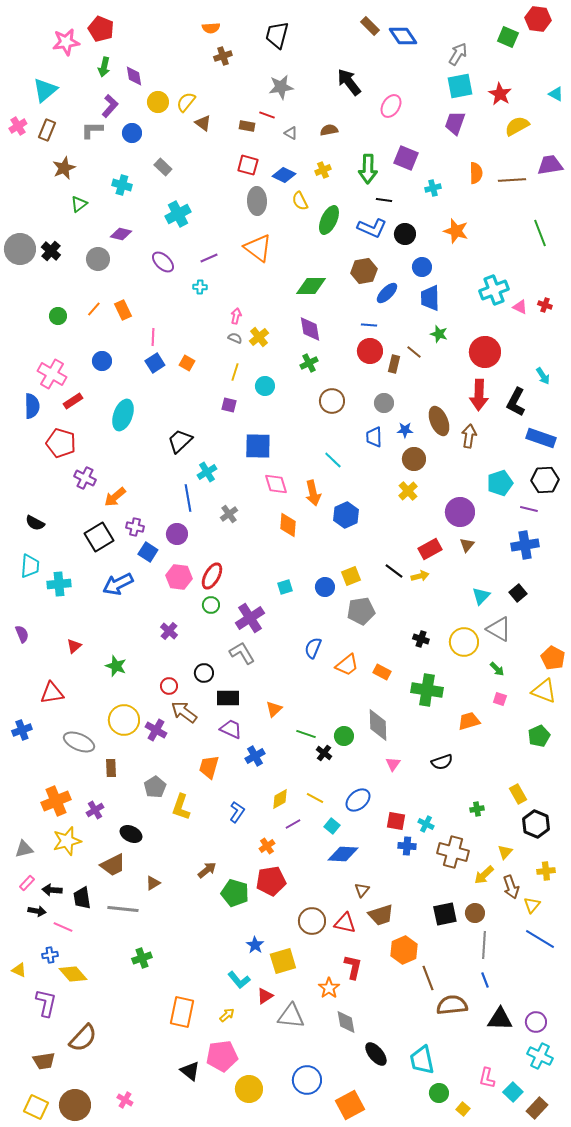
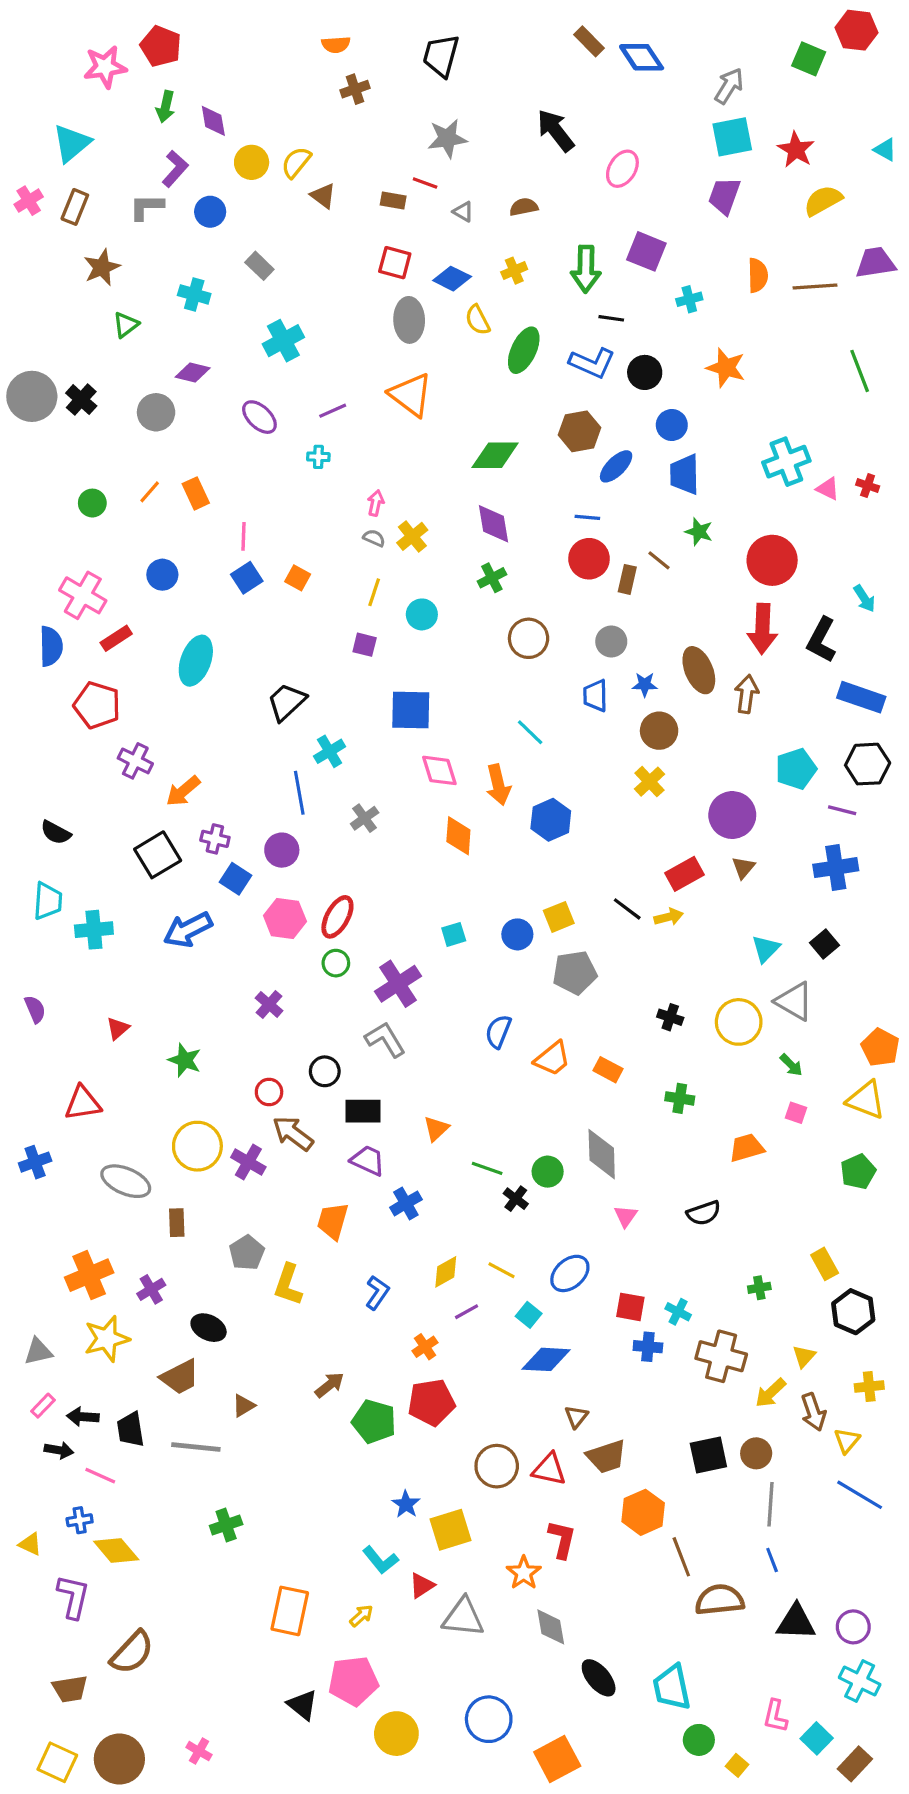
green cross: (427, 690) -> (680, 1098), size x0.6

